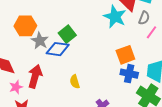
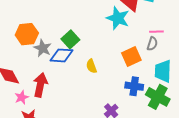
gray semicircle: (144, 18) -> (152, 44), moved
pink line: (151, 32) -> (156, 32), turned 56
blue cross: (129, 74) -> (134, 86), moved
yellow semicircle: (75, 82) -> (91, 66), moved

